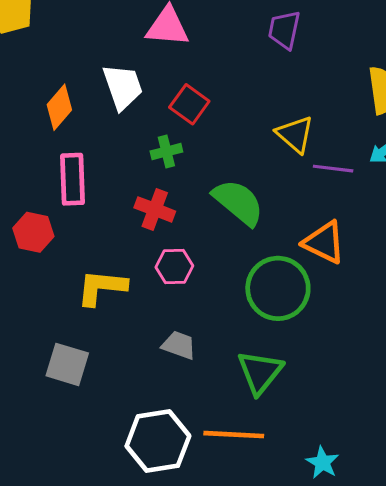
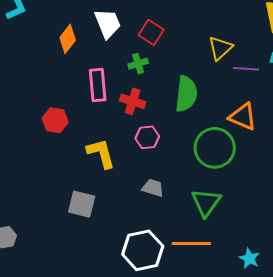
yellow triangle: (295, 134) -> (220, 48), turned 40
pink rectangle: (72, 179) -> (98, 85), moved
green semicircle: (238, 202) -> (186, 94), turned 60
yellow L-shape: (102, 287) -> (101, 153), turned 72

